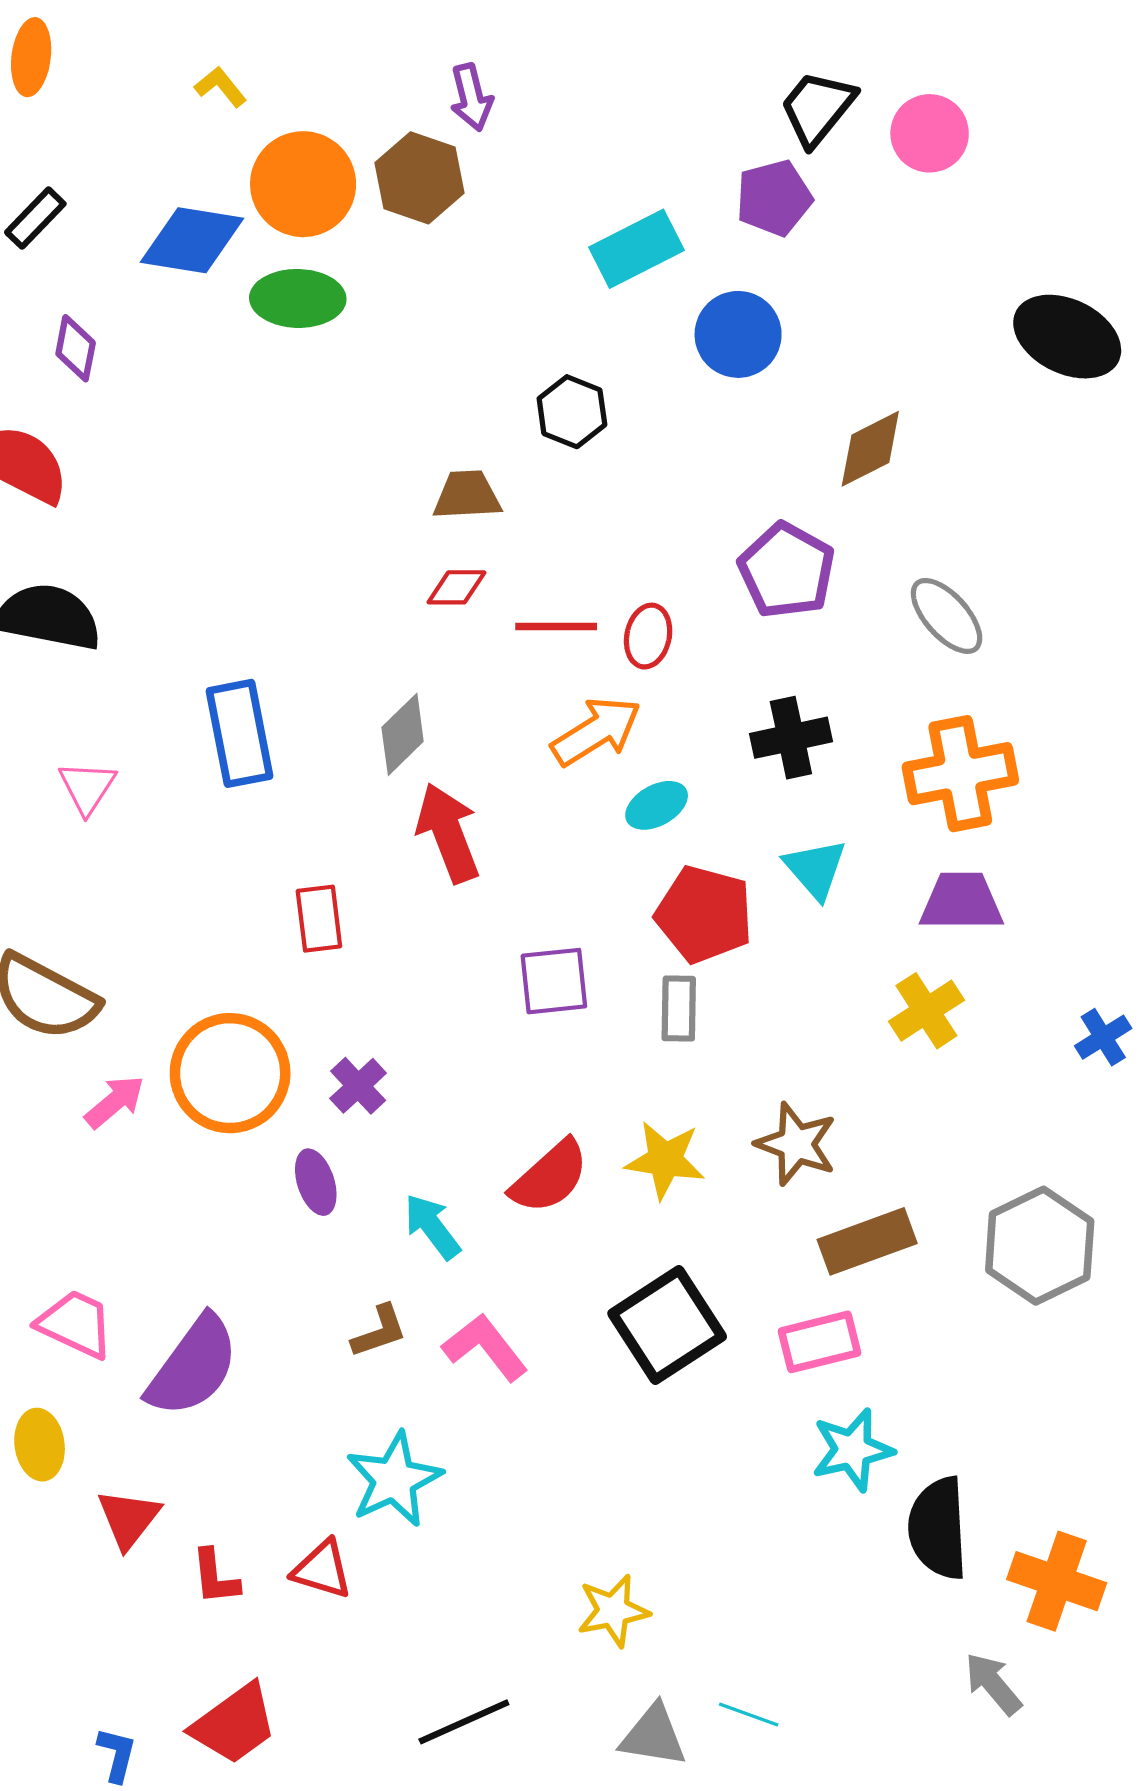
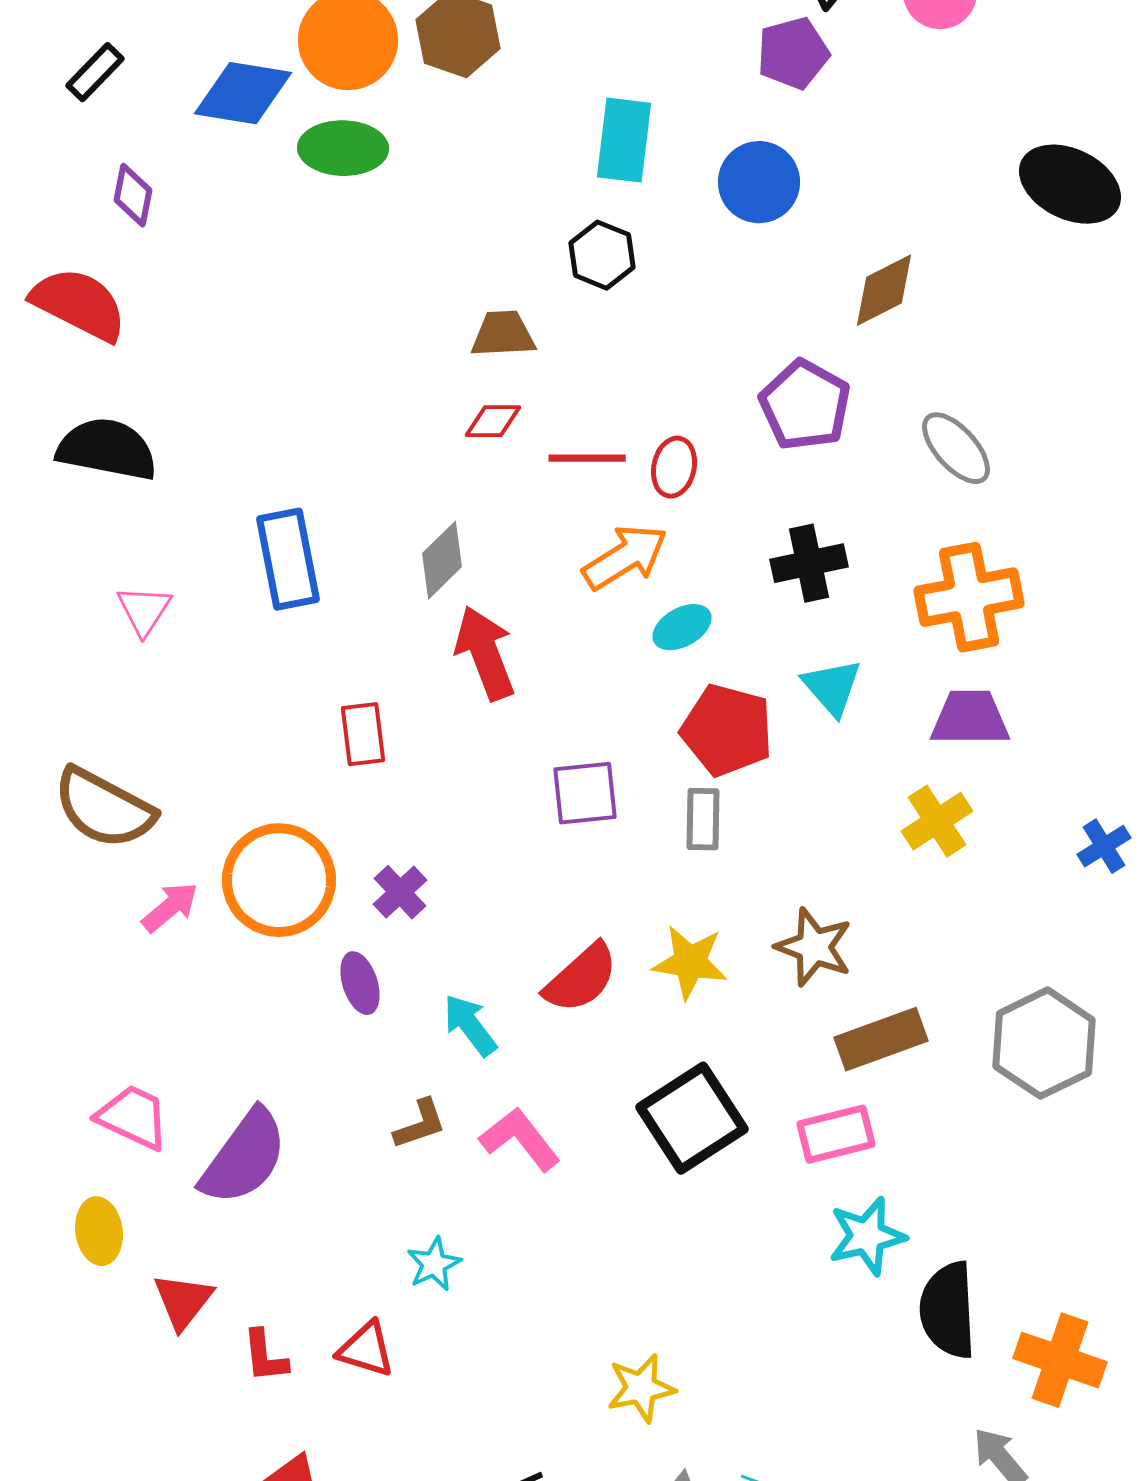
cyan rectangle: (636, 249) -> (624, 140), moved, turned -56
cyan star: (394, 1480) -> (434, 1264), size x0.6

